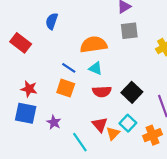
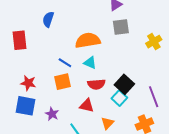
red rectangle: (21, 43) -> (20, 40), turned 48
orange square: (66, 88) -> (62, 82), turned -30
cyan square: (128, 123) -> (119, 98), moved
red triangle: (100, 125) -> (87, 106), moved, turned -35

